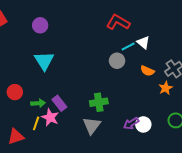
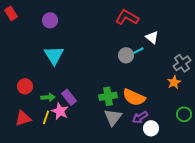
cyan line: (128, 47) -> (137, 51), moved
orange semicircle: (147, 71) -> (134, 97), moved, size x1.6
white circle: (143, 124) -> (151, 128), moved
gray triangle: (92, 125) -> (113, 117), moved
red triangle: (16, 137) -> (23, 118), moved

